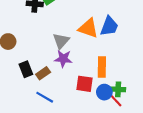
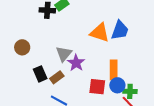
gray triangle: (61, 41) -> (64, 54), moved
purple star: (63, 59) -> (76, 63), turned 30
blue circle: (104, 92) -> (117, 85), moved

